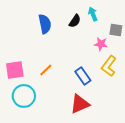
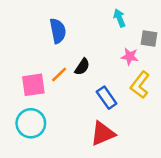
black semicircle: (75, 21) -> (82, 67), moved
pink square: (15, 70) -> (33, 85), moved
orange line: (46, 70) -> (59, 74), moved

